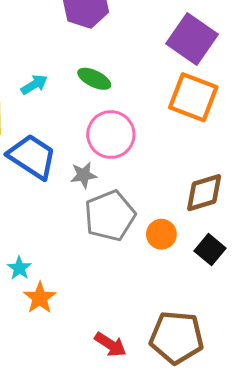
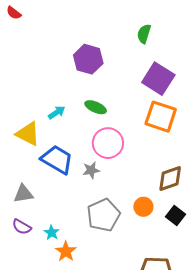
gray pentagon: (110, 216) -> (104, 215), moved

